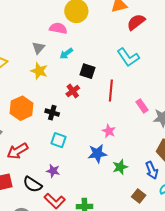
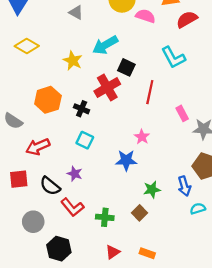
pink semicircle: (58, 28) -> (145, 16), moved
gray triangle: (38, 48) -> (76, 13), moved, turned -48
cyan arrow: (66, 54) -> (105, 45), size x1.6
red cross: (73, 91) -> (107, 88), size x1.6
green star: (120, 167) -> (152, 189), moved
brown square: (139, 196) -> (140, 213), moved

